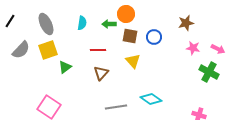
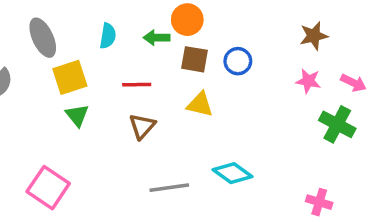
brown star: (186, 23) -> (314, 36), moved
yellow square: (48, 50) -> (70, 77), moved
yellow triangle: (133, 61) -> (200, 104), turned -35
green triangle: (65, 67) -> (77, 115), turned -32

